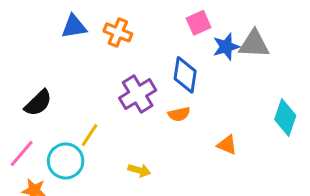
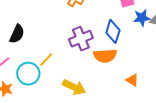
black semicircle: (38, 103) -> (17, 34), turned -30
orange semicircle: (179, 114) -> (105, 56), size x1.6
yellow arrow: (139, 170) -> (74, 87), size x1.6

